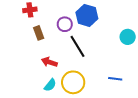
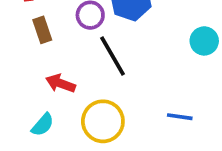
cyan semicircle: (50, 85) -> (43, 125), moved

